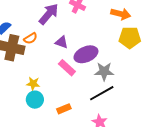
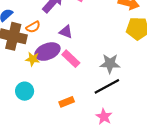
purple ellipse: (86, 54) -> (47, 52), moved
yellow star: (33, 84) -> (33, 59), moved
cyan circle: (35, 100) -> (25, 91), moved

